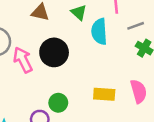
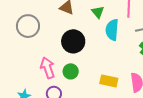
pink arrow: (23, 60) -> (48, 68), moved
green circle: (58, 103) -> (71, 71), moved

